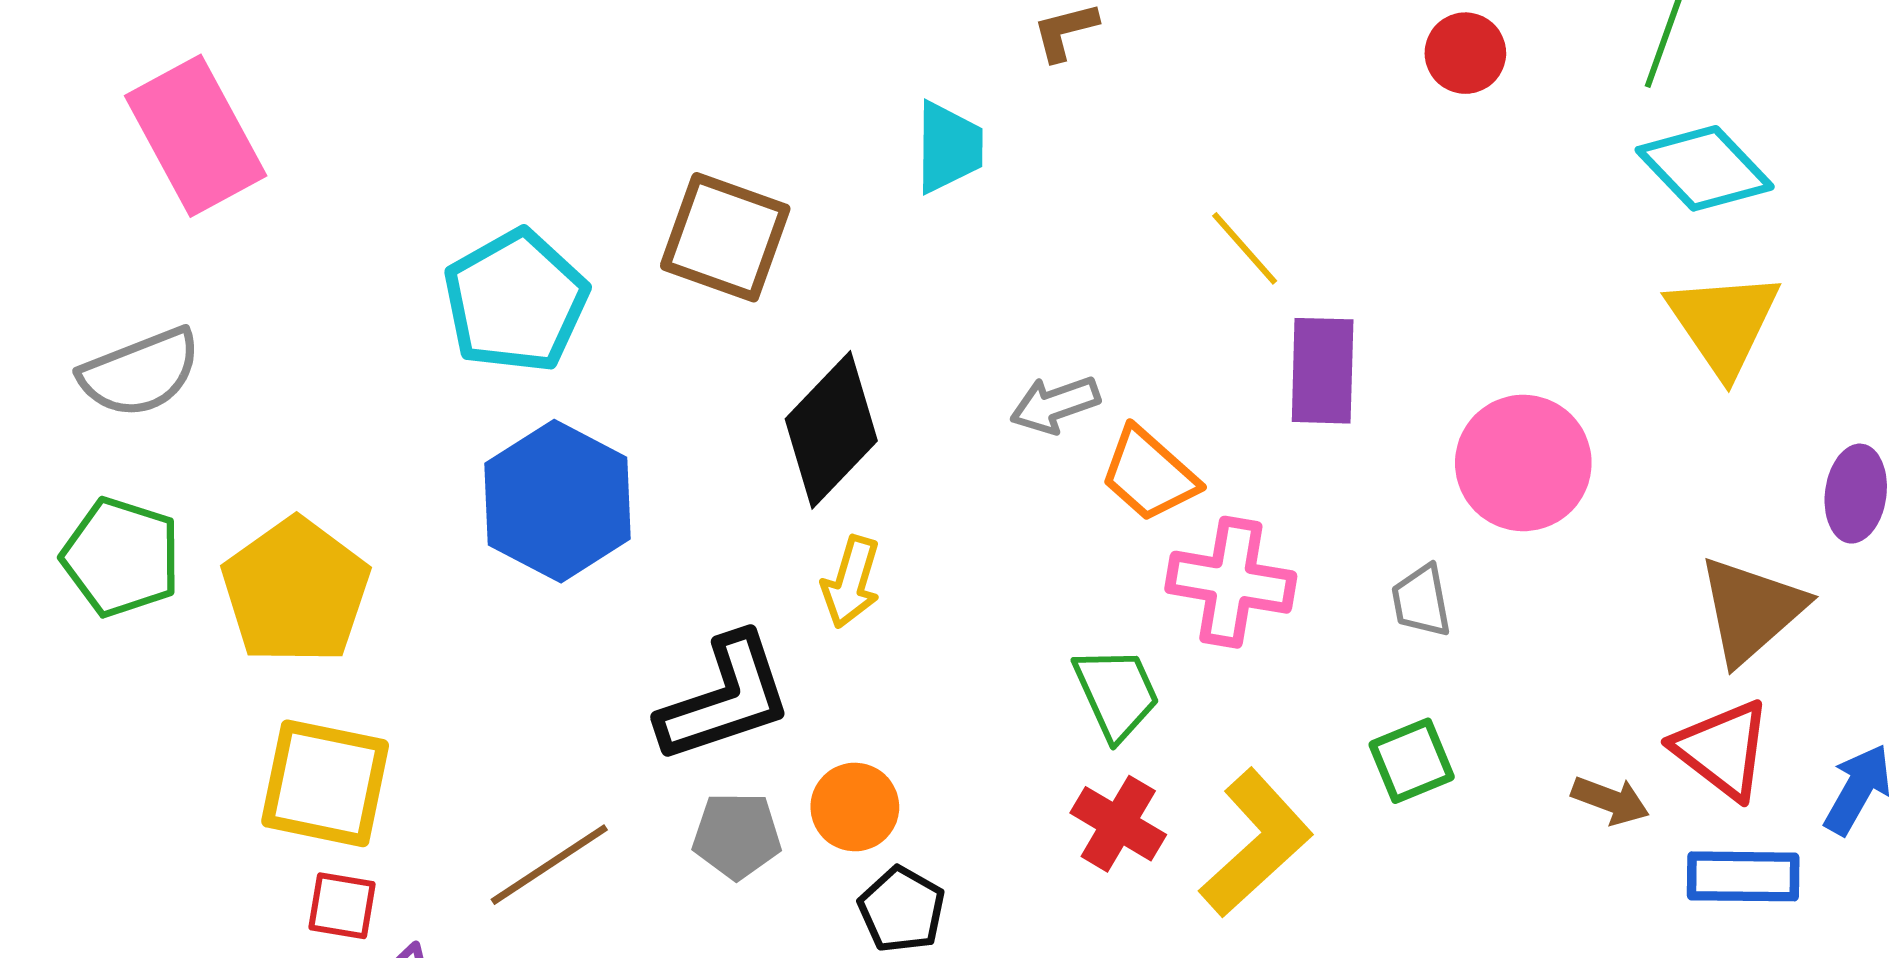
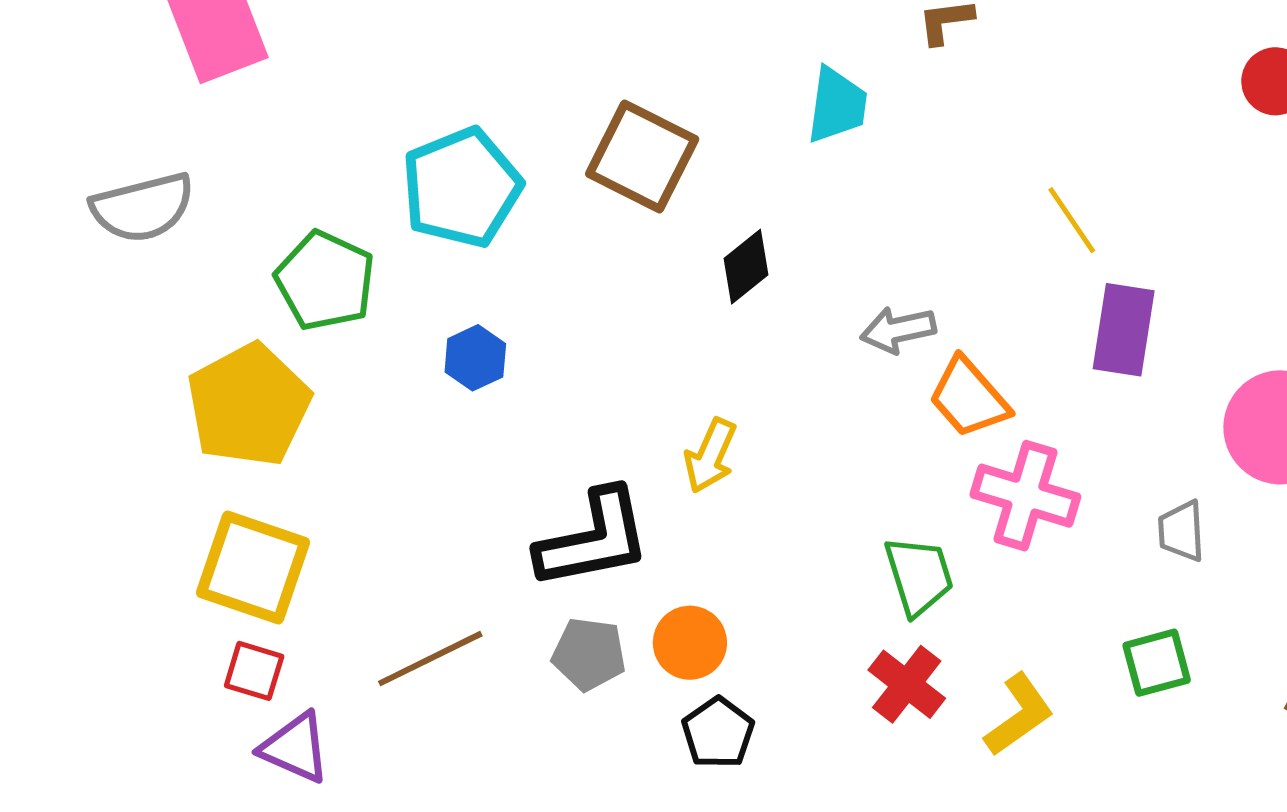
black diamond: (831, 430) -> (746, 267), moved, size x0.6
blue hexagon: (558, 501) -> (475, 358), size x0.5
green pentagon: (121, 557) -> (325, 281), moved
yellow L-shape: (1256, 843) -> (1019, 715), size x0.7

